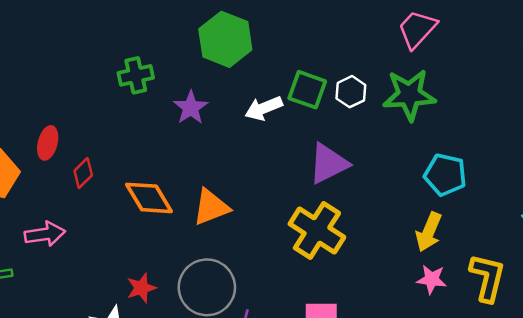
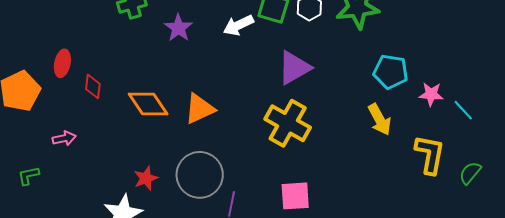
red diamond: (83, 173) -> (93, 86), turned -35
yellow arrow: (429, 232) -> (380, 119), turned -48
pink arrow: (45, 234) -> (64, 138), size x0.7
pink star: (432, 279) -> (431, 94), moved

